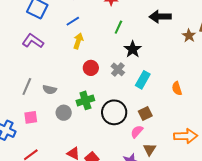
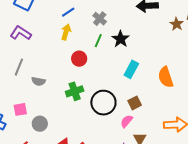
blue line: (73, 21) -> (68, 12), moved
green line: (118, 27) -> (98, 41), moved
gray cross: (118, 69) -> (100, 19), moved
gray line: (27, 87) -> (19, 67), moved
orange semicircle: (177, 88) -> (166, 77), size x1.5
gray circle: (64, 113) -> (40, 124), moved

